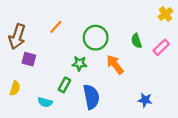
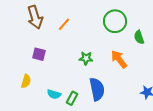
brown arrow: (17, 37) -> (35, 17), moved, turned -35
green circle: (96, 38) -> (115, 21), moved
green rectangle: (64, 85) -> (72, 98), moved

